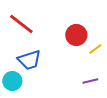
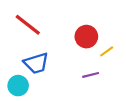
purple line: (90, 81) -> (91, 75), moved

